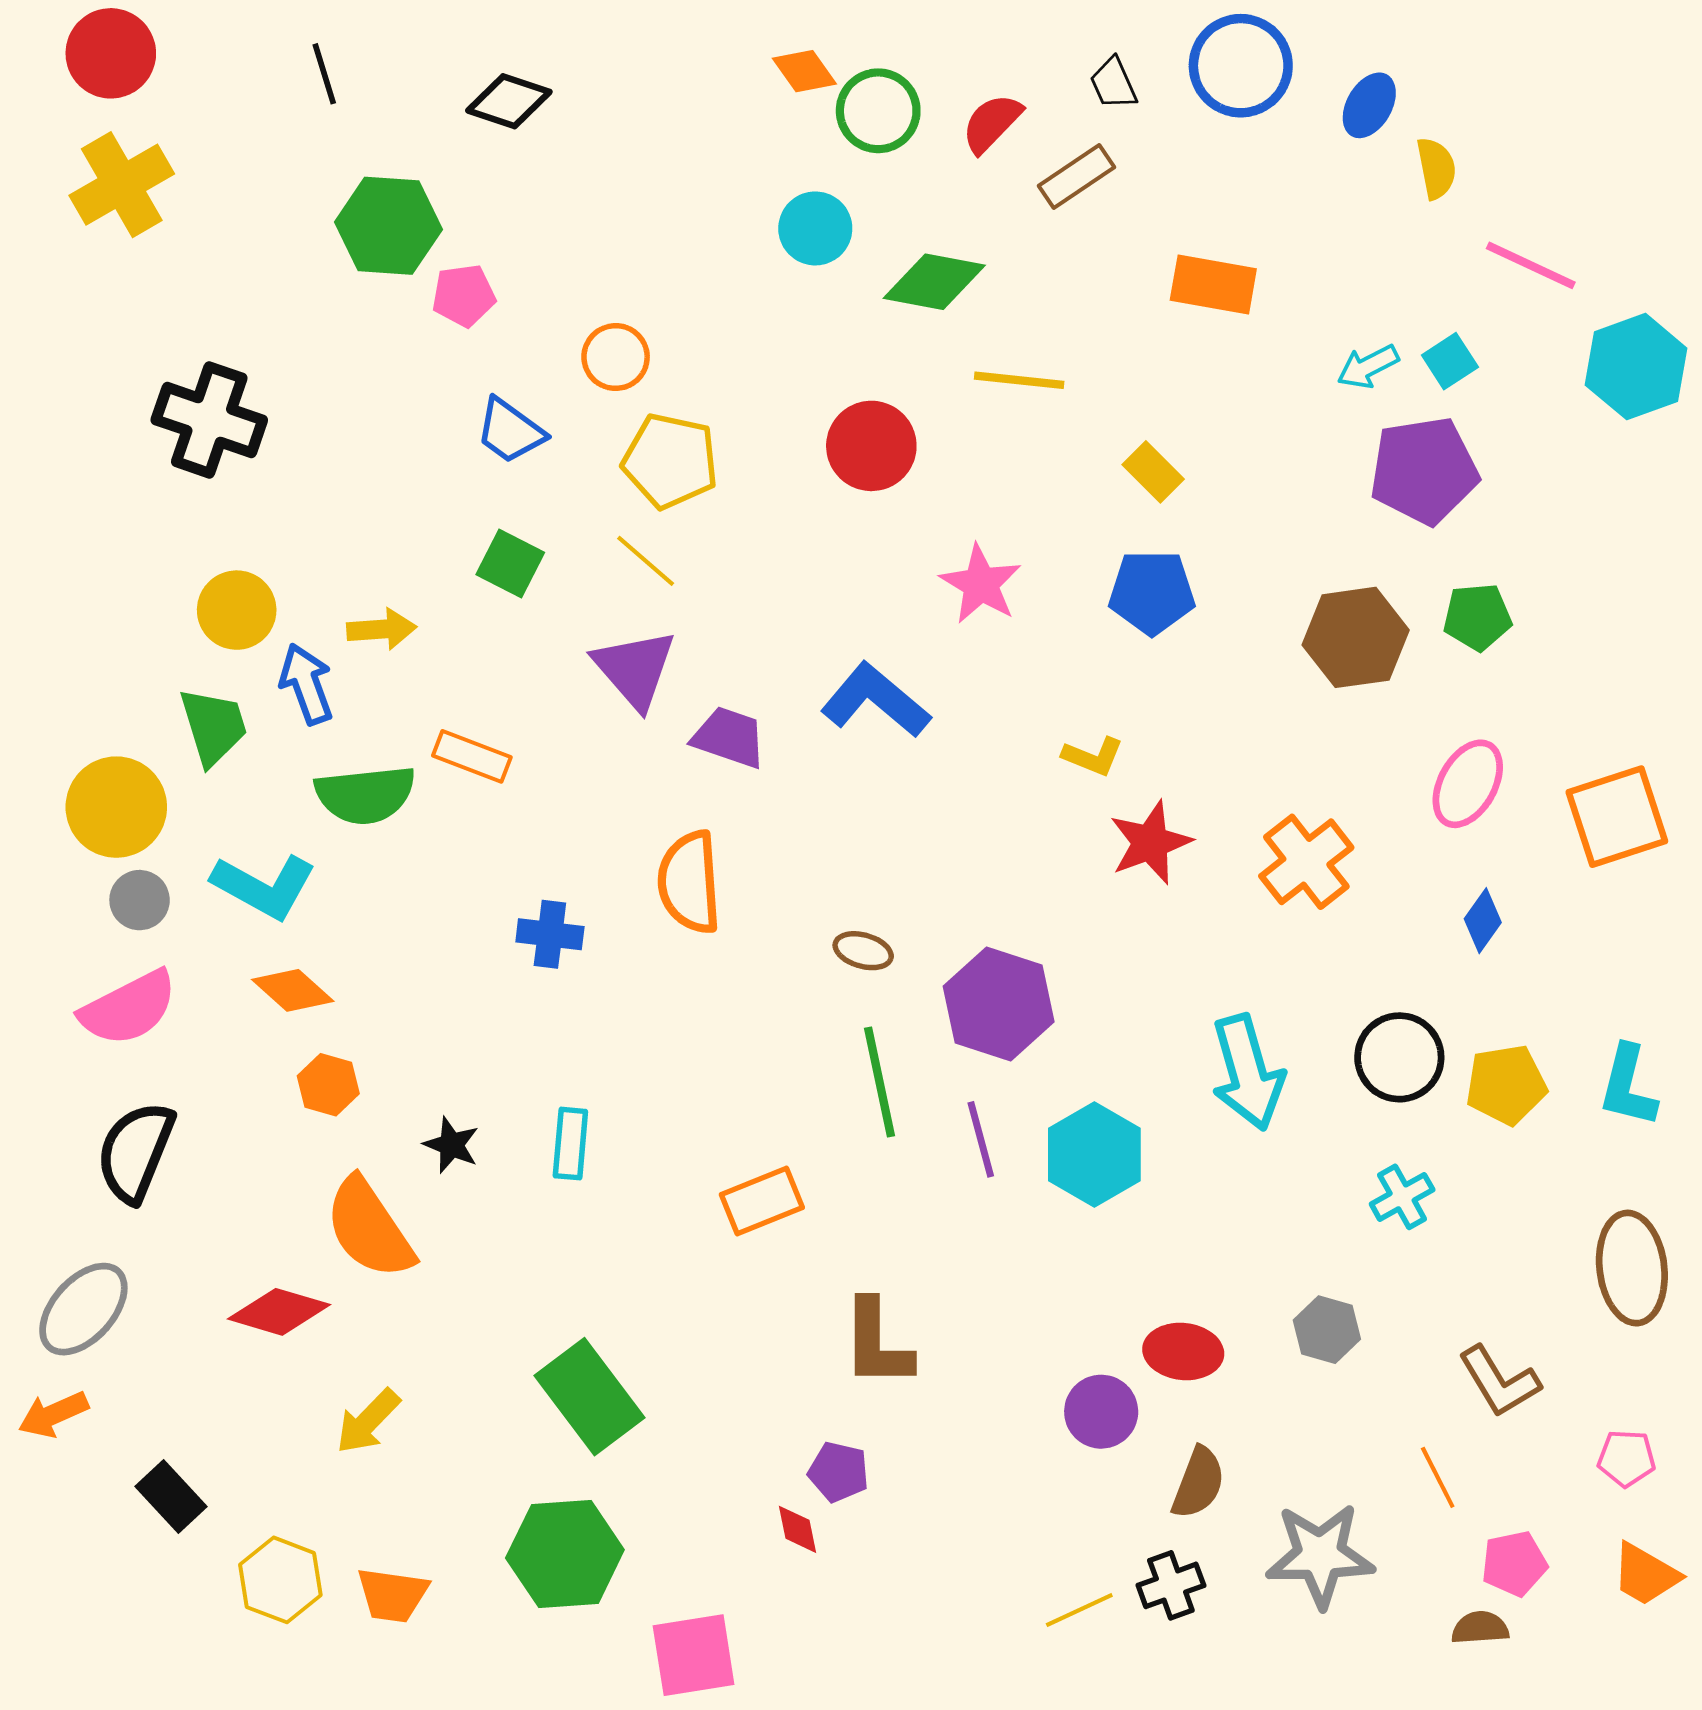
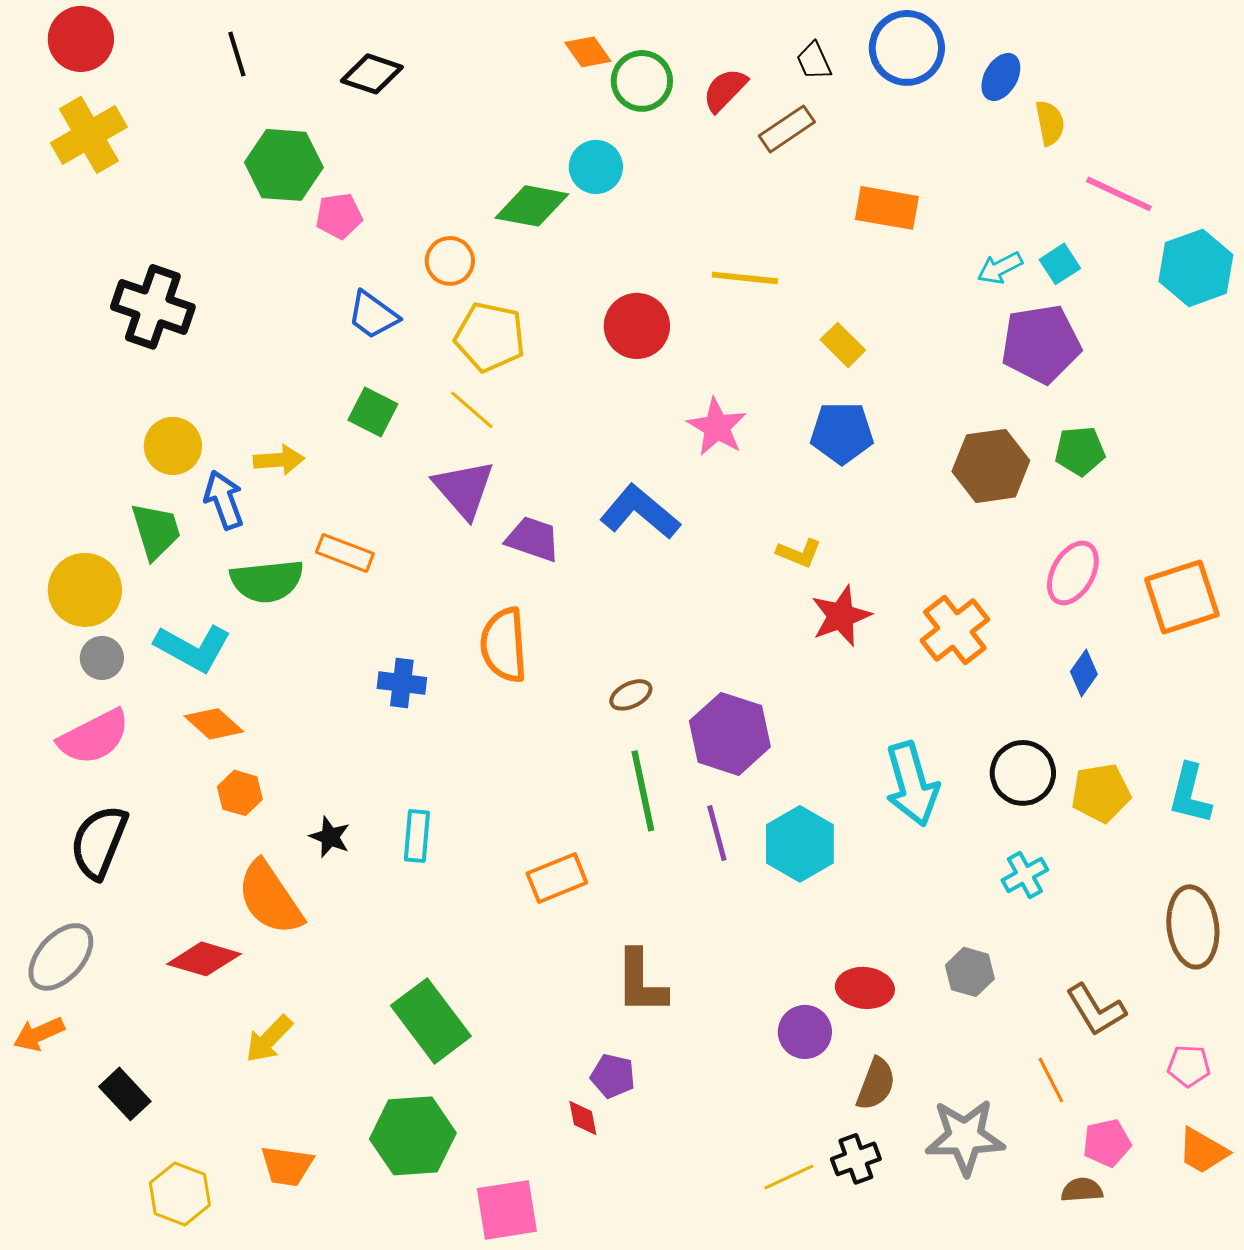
green diamond: (934, 282) -> (532, 206), moved
brown ellipse: (863, 951) -> (631, 695), turned -42
yellow hexagon: (280, 1580) -> (180, 1194), moved

